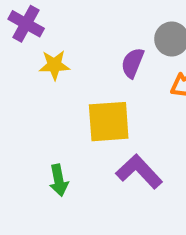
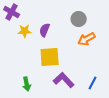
purple semicircle: (133, 63) -> (45, 30), moved

